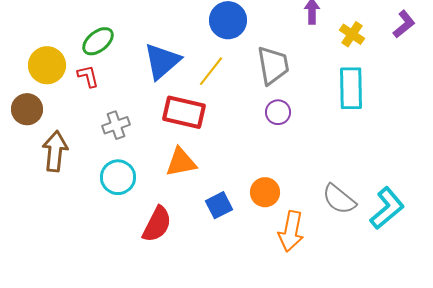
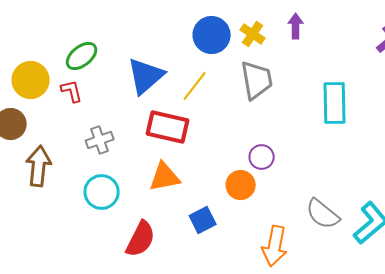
yellow cross: (352, 34) -> (253, 34), moved
purple circle: (278, 112) -> (262, 157), moved
orange circle: (265, 192) -> (241, 185), moved

